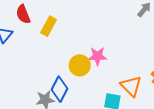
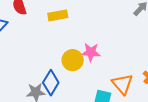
yellow rectangle: (49, 26) -> (58, 15), moved, turned 48

